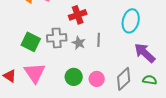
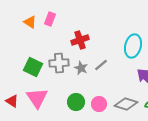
gray line: (99, 40) -> (101, 65), turned 48
gray diamond: (124, 79) -> (126, 104), turned 60

